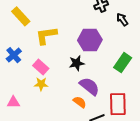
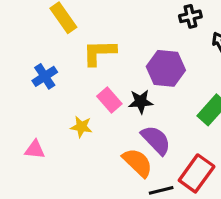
pink rectangle: (41, 67) -> (109, 100), moved
orange semicircle: (80, 102) -> (138, 163), size x1.5
red rectangle: (118, 104) -> (197, 173), turned 30

